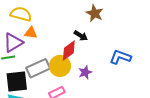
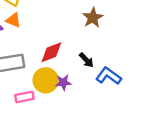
black arrow: (81, 36) -> (86, 60), moved
yellow circle: (60, 66) -> (46, 80), moved

